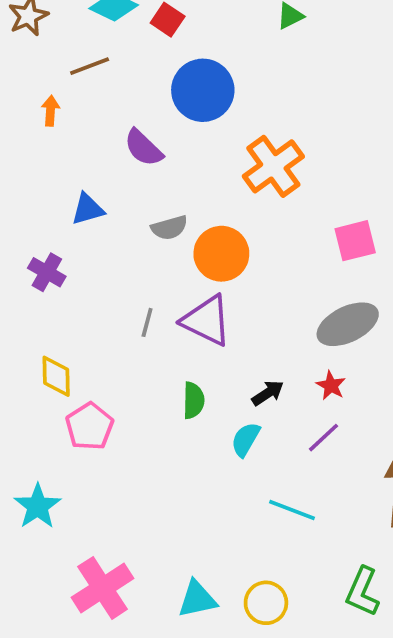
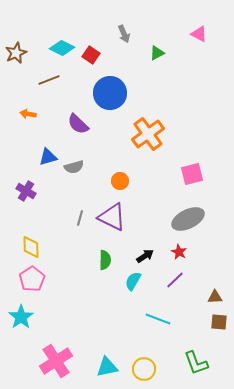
orange arrow: (51, 111) -> (28, 114), moved, turned -84
gray semicircle: (169, 228) -> (74, 167), moved
orange circle: (221, 254) -> (120, 181), size x0.6
pink pentagon: (90, 426) -> (32, 279), moved
green L-shape: (363, 592) -> (196, 363), turned -44

